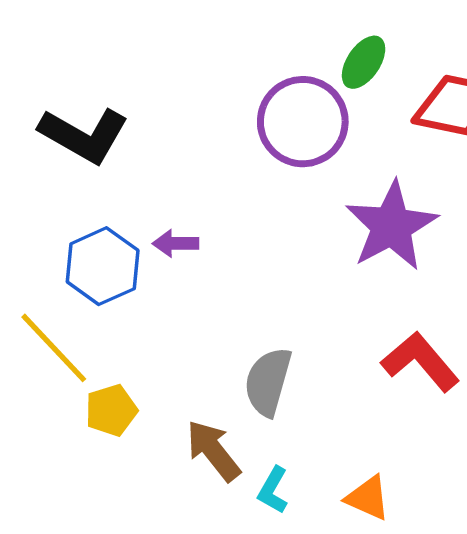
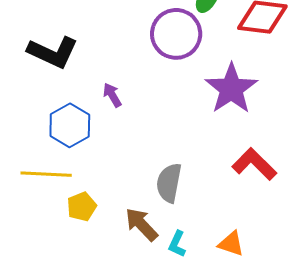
purple arrow: (176, 243) -> (112, 95), moved, turned 65
yellow line: (54, 348) -> (46, 174), turned -39

